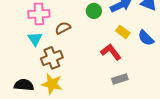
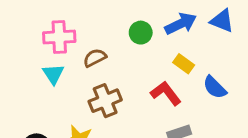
blue semicircle: (146, 38) -> (215, 87), moved
brown cross: (52, 58) -> (105, 101), moved

